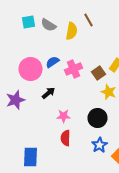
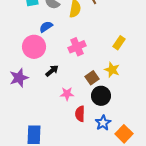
blue semicircle: (52, 62) -> (46, 27), moved
brown square: (98, 73) -> (92, 78), moved
red semicircle: (66, 138) -> (80, 114), moved

